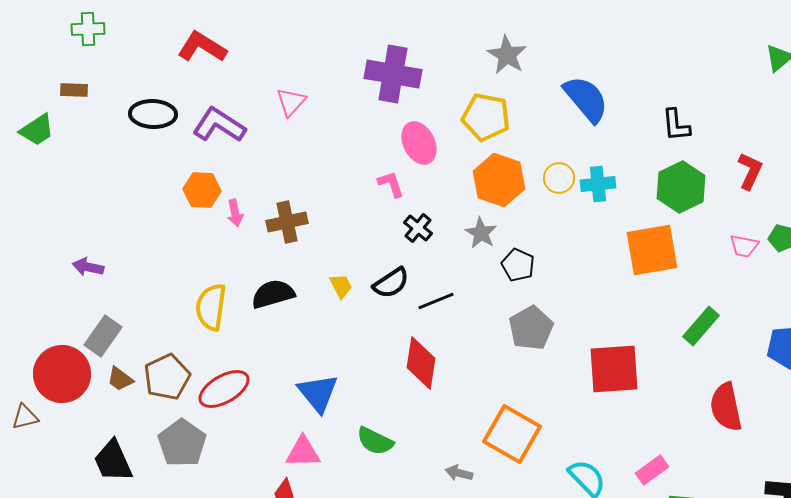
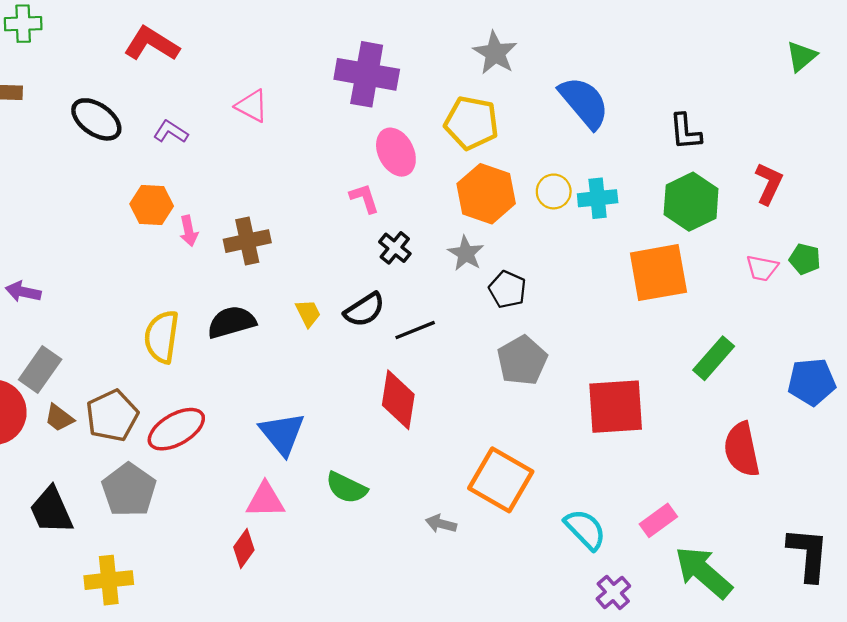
pink triangle: (291, 102) -> (252, 106), turned -44
black ellipse: (153, 114) -> (96, 119), turned 33
purple L-shape: (219, 125) -> (171, 132), size x0.6

